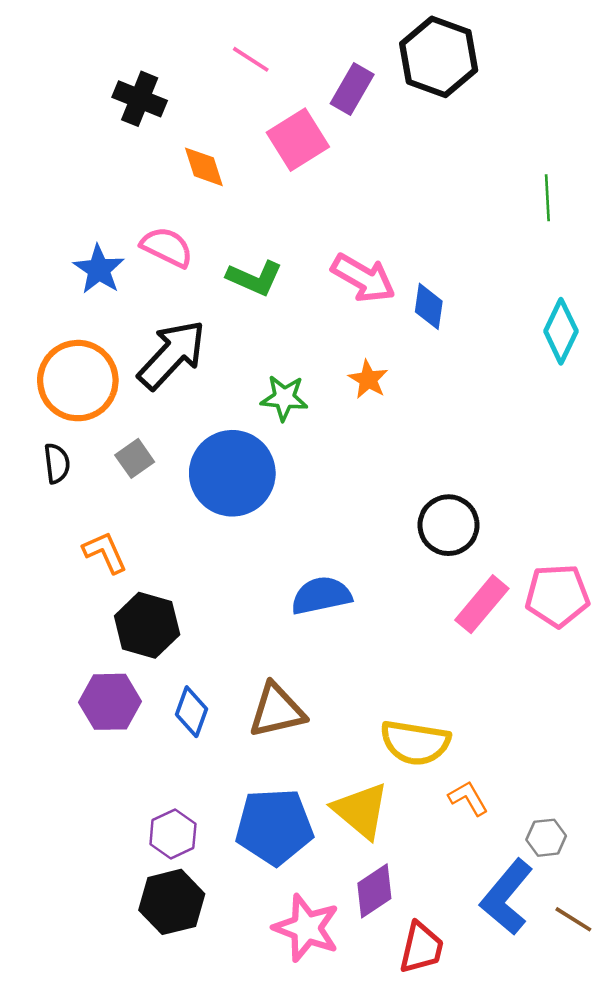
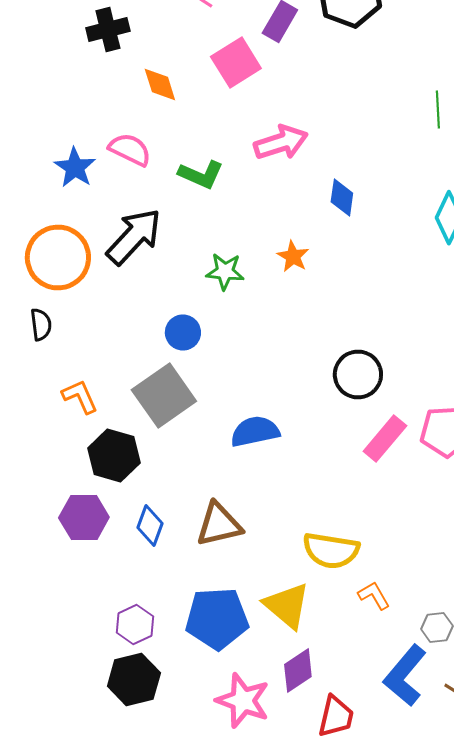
black cross: (140, 99) -> (108, 30), turned -36
pink arrow: (363, 278) -> (281, 142), moved, turned -48
gray square: (135, 458) -> (164, 396), moved, size x2.0
blue circle: (232, 473) -> (183, 332), size x0.5

